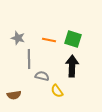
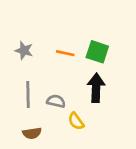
gray line: (29, 59) -> (28, 94), moved
brown semicircle: (14, 95) -> (32, 133), moved

